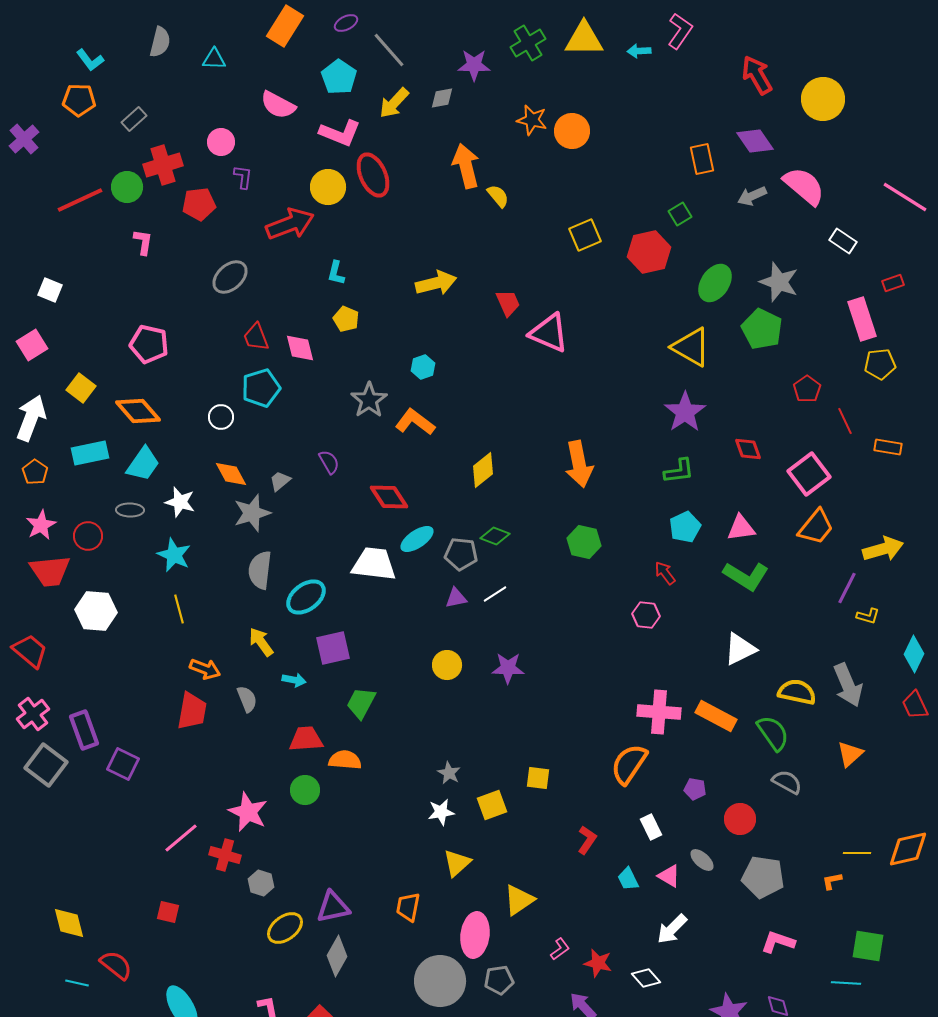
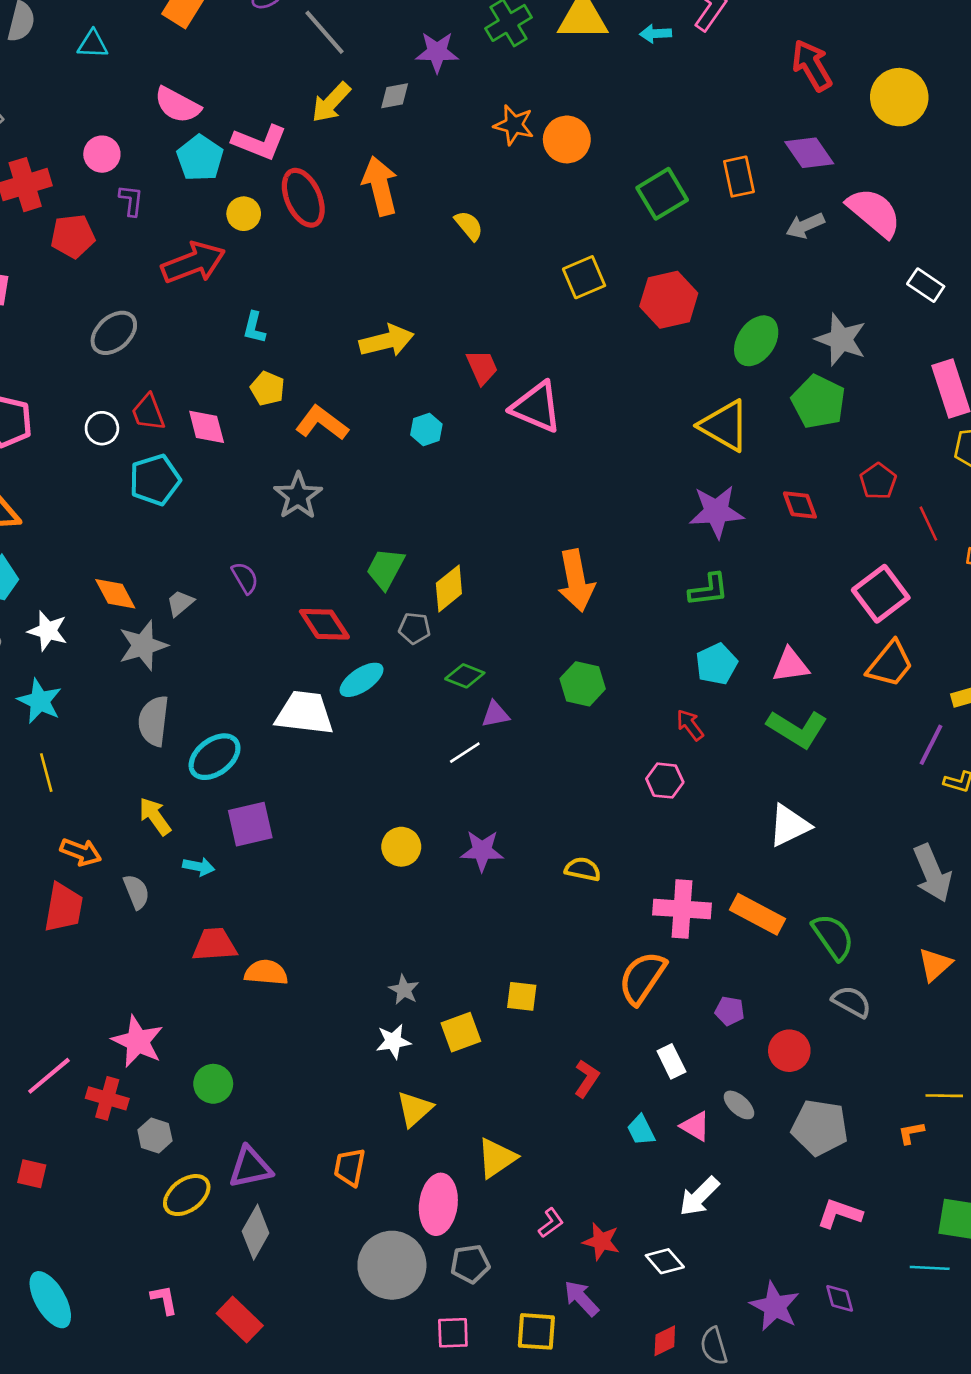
cyan pentagon: (339, 77) -> (200, 158), moved
orange arrow: (466, 166) -> (380, 186), moved
yellow circle: (328, 187) -> (244, 214), size x0.7
green square: (680, 214) -> (662, 194), moved, size x1.6
cyan hexagon: (423, 367) -> (426, 430), moved
purple star: (685, 412) -> (716, 512), turned 30
white circle: (221, 417) -> (102, 428), moved
orange L-shape: (415, 422) -> (322, 423), moved
red diamond: (748, 449) -> (800, 505), moved
gray pentagon: (461, 554) -> (414, 628), moved, size x0.7
purple triangle: (456, 598) -> (495, 714), moved
yellow semicircle: (797, 692) -> (583, 869), moved, size x0.7
green trapezoid: (361, 703) -> (385, 569), moved
green circle: (305, 790) -> (213, 1084), moved

